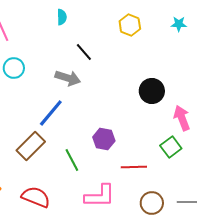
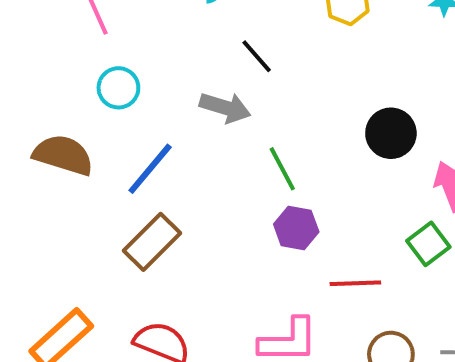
blue line: (51, 113) -> (150, 169), moved
green line: (72, 160) -> (282, 169), moved

